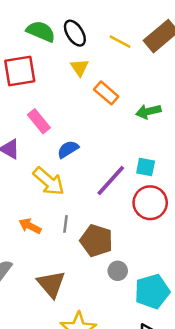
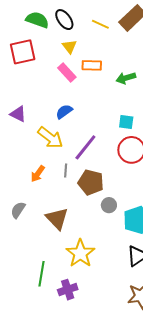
orange rectangle: (106, 93) -> (92, 65), turned -36
pink rectangle: (39, 121) -> (67, 73), moved
purple line: (111, 181) -> (85, 147), moved
orange arrow: (30, 226) -> (38, 174), turned -78

